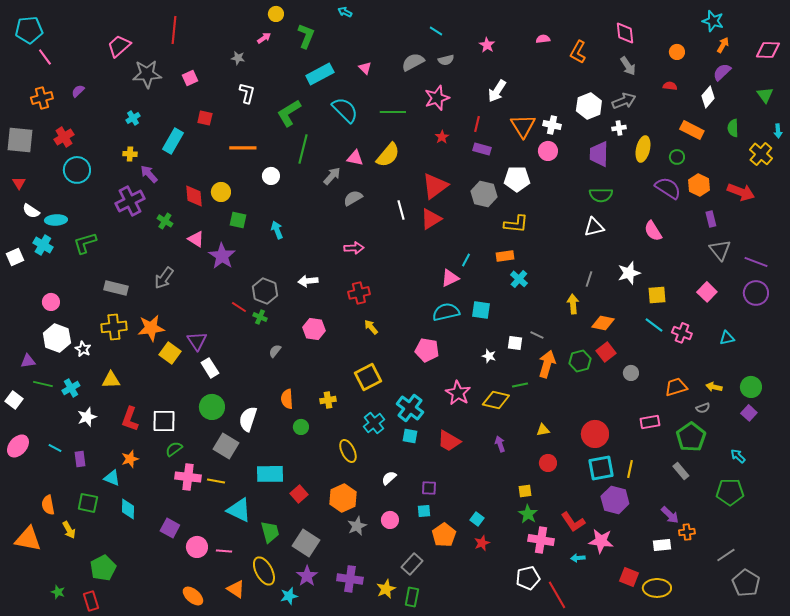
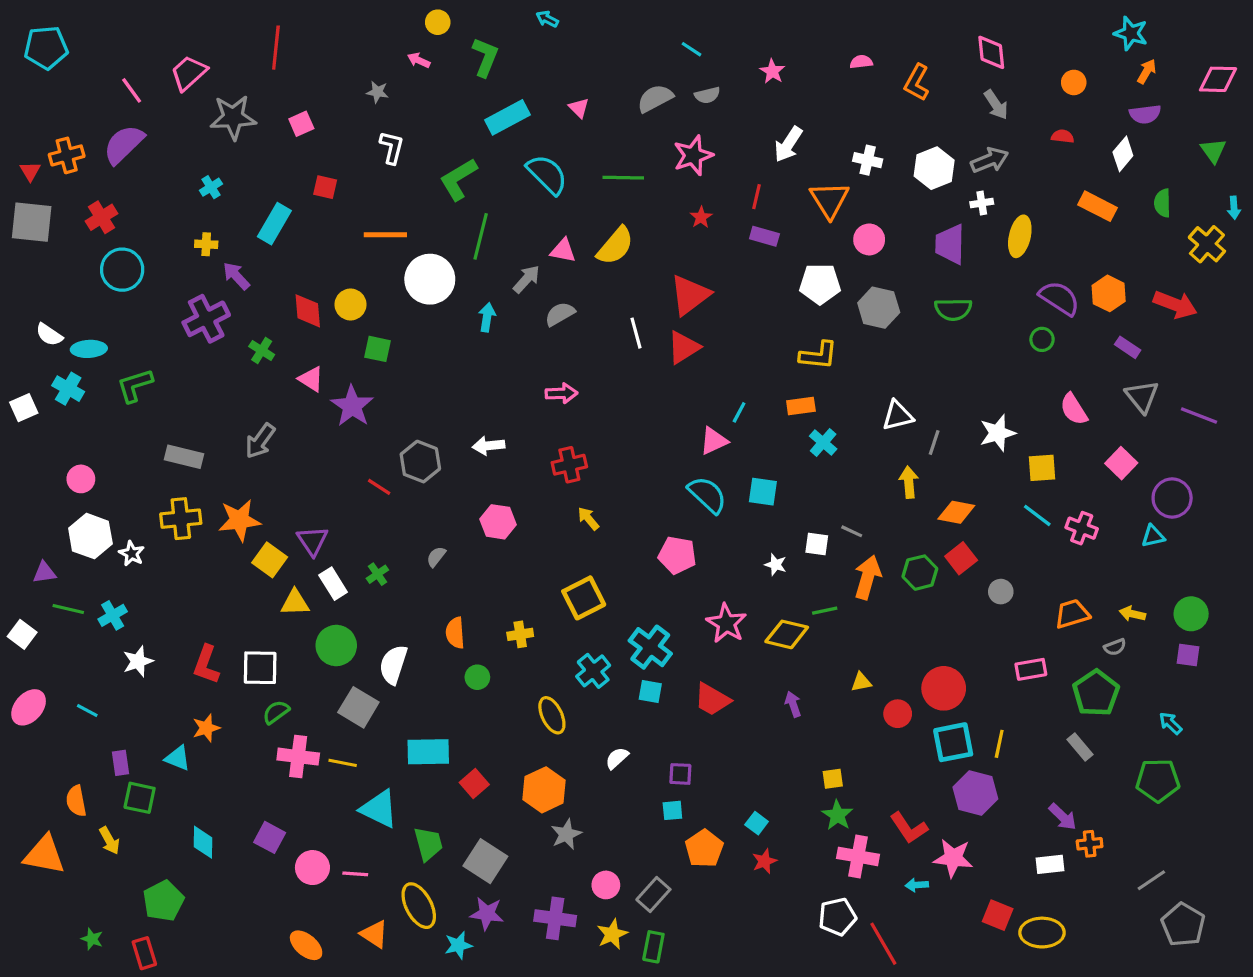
pink arrow: (264, 38) -> (419, 60), turned -120
pink line: (45, 57) -> (132, 90), moved
purple semicircle: (722, 72) -> (1145, 114), turned -144
purple semicircle: (78, 91) -> (124, 144), size x2.0
white cross: (552, 125) -> (868, 160), moved
green circle: (677, 157) -> (1042, 339), moved
white circle: (271, 176) -> (430, 279), size x1.8
red triangle: (19, 183) -> (30, 171), moved
gray hexagon: (484, 194) -> (879, 308), moved
purple rectangle: (711, 219) -> (1128, 347), turned -42
white triangle: (594, 227) -> (898, 416), moved
cyan arrow: (277, 230) -> (487, 317), moved, turned 30
pink semicircle: (653, 231) -> (1074, 409), moved
purple circle: (756, 293) -> (1172, 498), moved
cyan semicircle: (446, 312) -> (707, 495), turned 56
green cross: (260, 317) -> (377, 574), moved, turned 32
yellow triangle: (111, 380) -> (295, 603), moved
purple square: (749, 413) -> (1188, 655), turned -35
purple rectangle: (80, 459) -> (121, 763), moved
red circle: (548, 463) -> (898, 714), moved
cyan diamond: (128, 509) -> (203, 842), moved
pink circle: (390, 520) -> (606, 885), moved
purple star: (307, 576) -> (487, 914), turned -30

